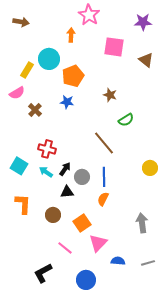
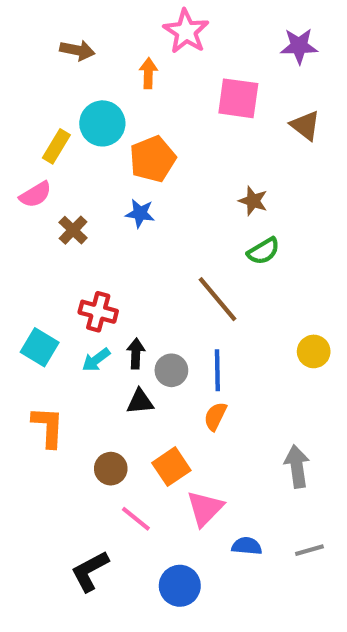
brown arrow: (21, 22) -> (77, 50), moved
brown star: (110, 95) -> (253, 201), moved
black arrow: (65, 169) -> (136, 354), turned -32
cyan arrow: (46, 172) -> (96, 360), turned -72
brown circle: (53, 215) -> (111, 469), moved

